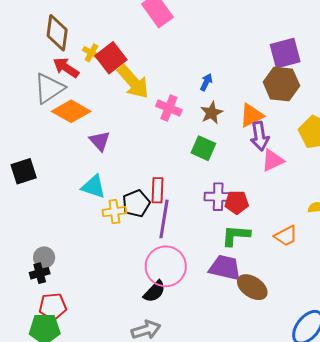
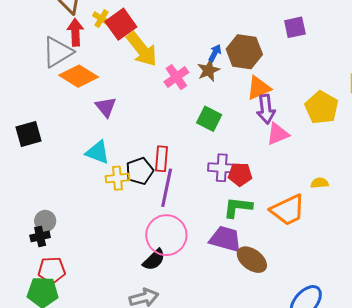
purple square: (285, 53) -> (295, 27), size x0.7
red arrow: (66, 68) -> (75, 32), turned 52
brown hexagon: (281, 84) -> (244, 52), moved
pink cross: (169, 108) -> (176, 77), turned 30
brown star: (212, 113) -> (209, 70), moved
orange trapezoid: (286, 236) -> (288, 210), size x1.5

